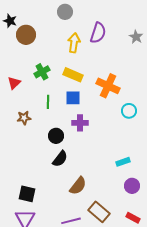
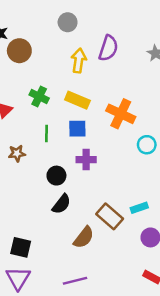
green cross: (42, 72) -> (39, 96), turned -35
brown rectangle: (99, 212) -> (110, 216), moved

